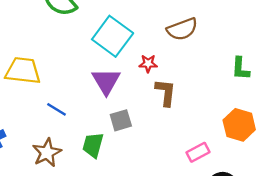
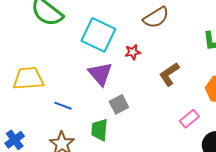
brown L-shape: (166, 92) -> (169, 74), moved, turned -120

